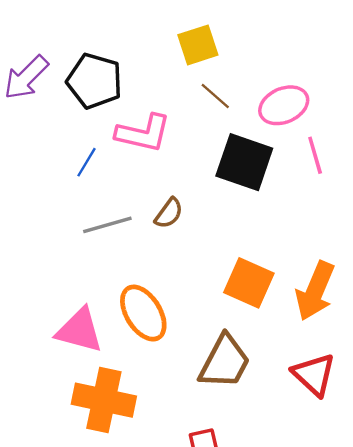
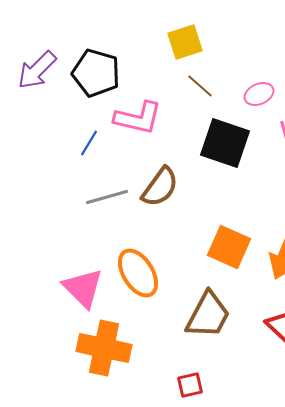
pink ellipse: (284, 105) -> (259, 94), size x0.7
brown semicircle: (169, 213) -> (160, 187), size x1.5
pink triangle: (79, 330) -> (83, 288), turned 30

